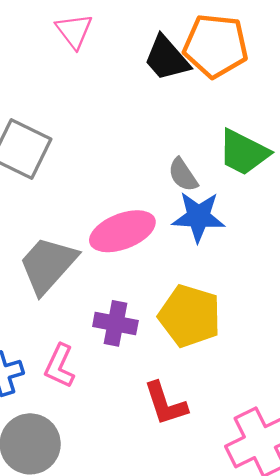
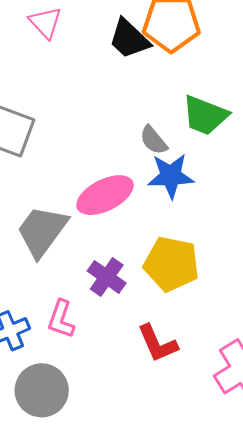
purple cross: (115, 323) -> (107, 277), turned 30

